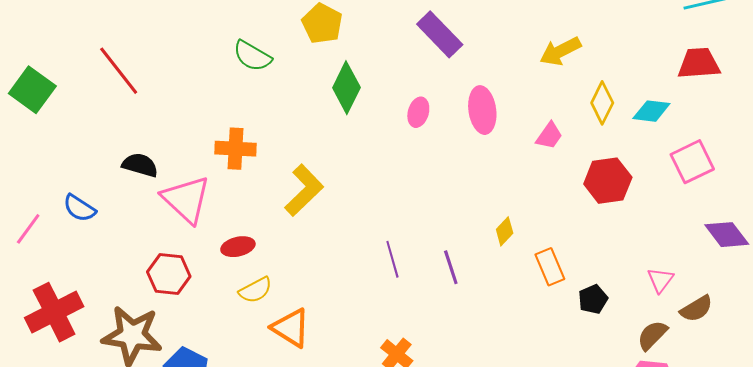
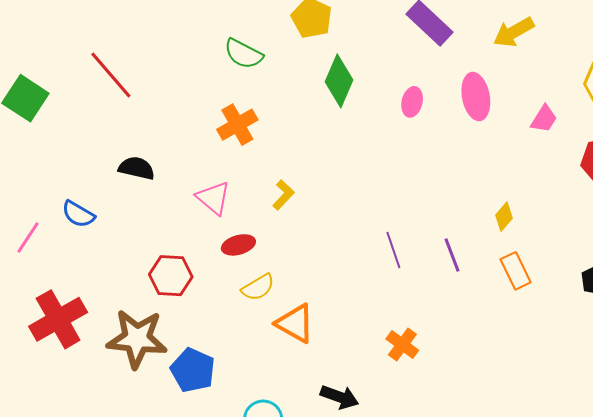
yellow arrow: (560, 51) -> (514, 32), moved
orange cross: (236, 149) -> (237, 125), moved, turned -30
yellow L-shape: (304, 190) -> (283, 195), moved, size x0.6
pink triangle: (186, 199) -> (213, 198), moved, size x0.7
orange rectangle: (550, 267) -> (516, 271), moved

